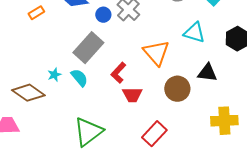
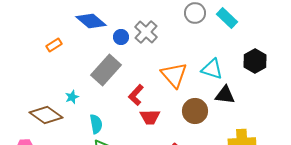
orange rectangle: (36, 13) -> (54, 45), moved
cyan triangle: (194, 33) -> (212, 69), moved
cyan semicircle: (79, 78) -> (96, 124), moved, turned 30

